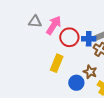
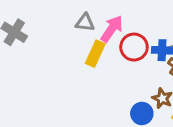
yellow rectangle: (57, 63) -> (95, 54), moved

